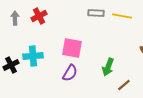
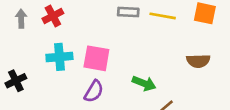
cyan cross: (33, 56) -> (59, 57), moved
green arrow: (108, 67) -> (144, 83), turned -90

